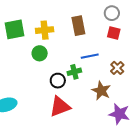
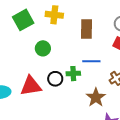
green square: (14, 29) -> (23, 20), turned -30
yellow cross: (45, 30) -> (54, 15), moved
red triangle: (60, 106) -> (31, 86), moved

